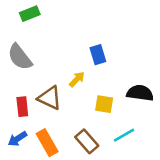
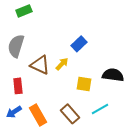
blue rectangle: (98, 55) -> (79, 44), turned 63
gray semicircle: (20, 57) -> (16, 46), turned 55
brown triangle: (50, 98) -> (40, 65), moved

